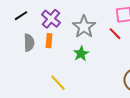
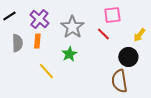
yellow line: (58, 83) -> (46, 71), moved

